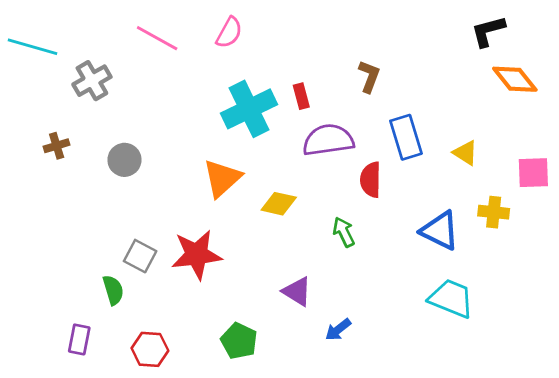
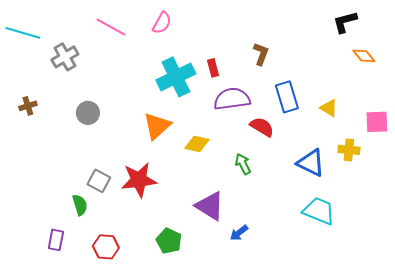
orange diamond: (515, 79) -> (364, 56), size x0.7
brown cross: (57, 146) -> (28, 106), moved
red semicircle: (371, 180) -> (262, 127), turned 120
purple triangle: (297, 291) -> (210, 206), size x1.4

